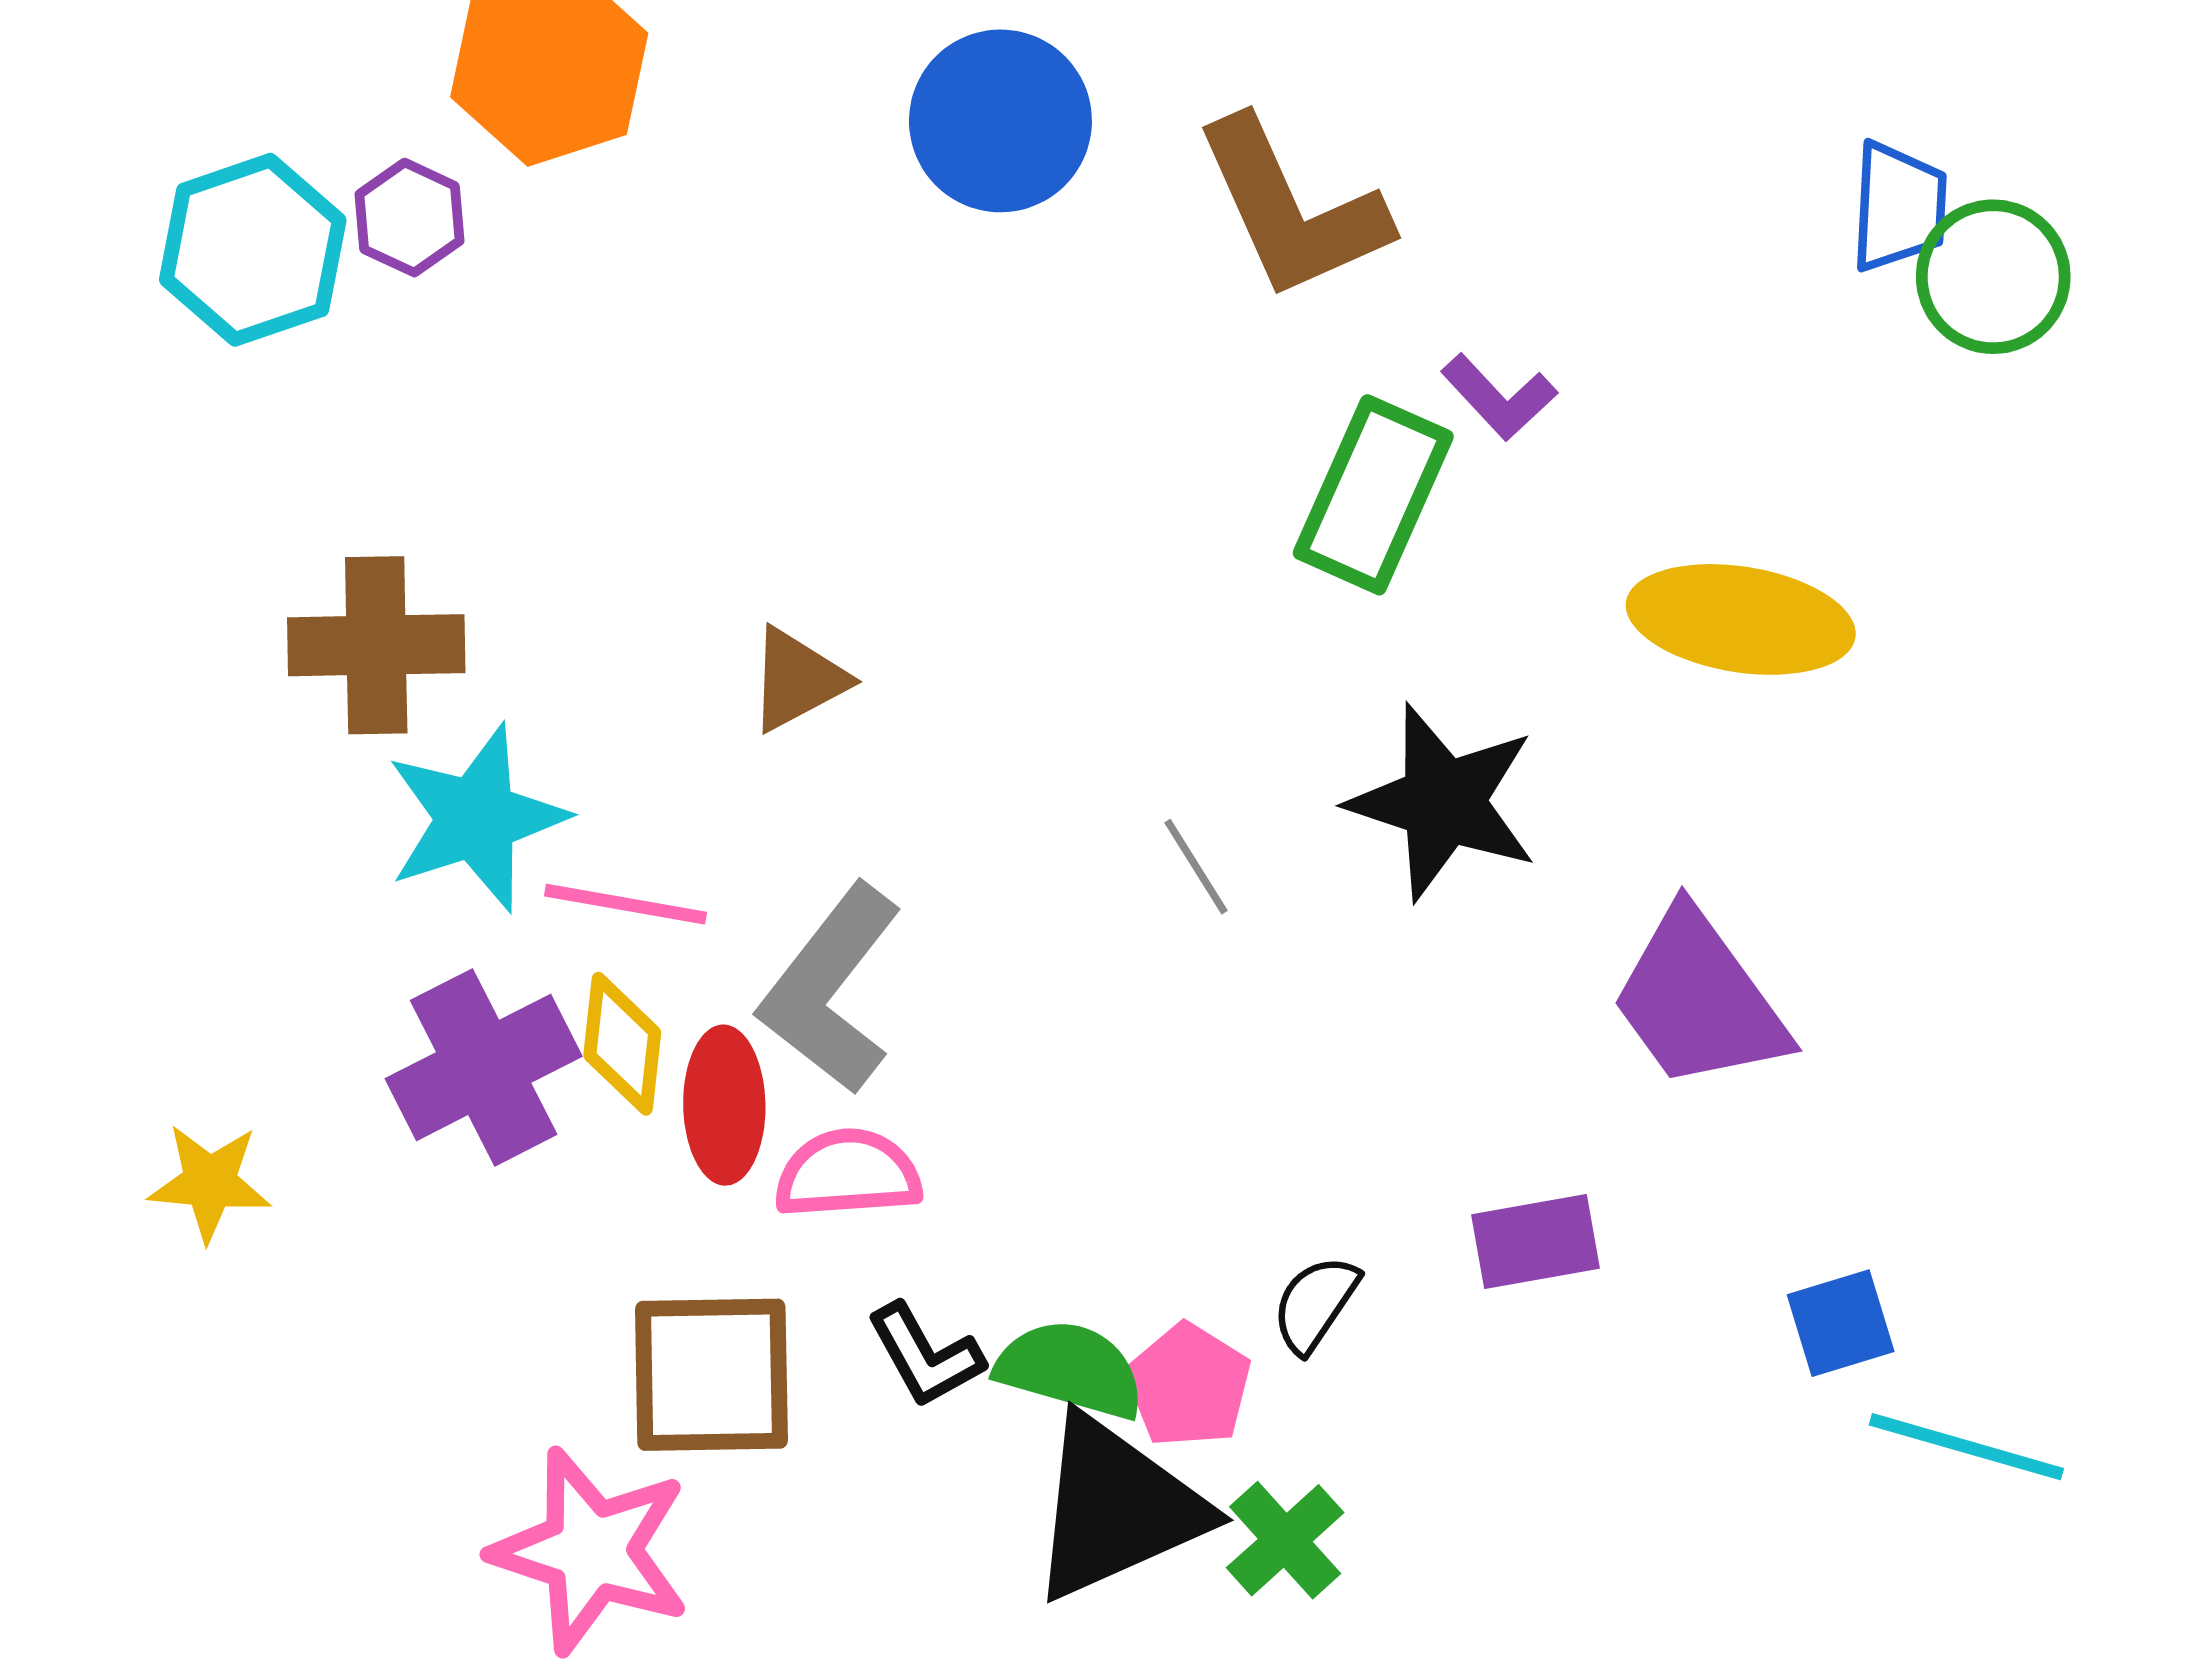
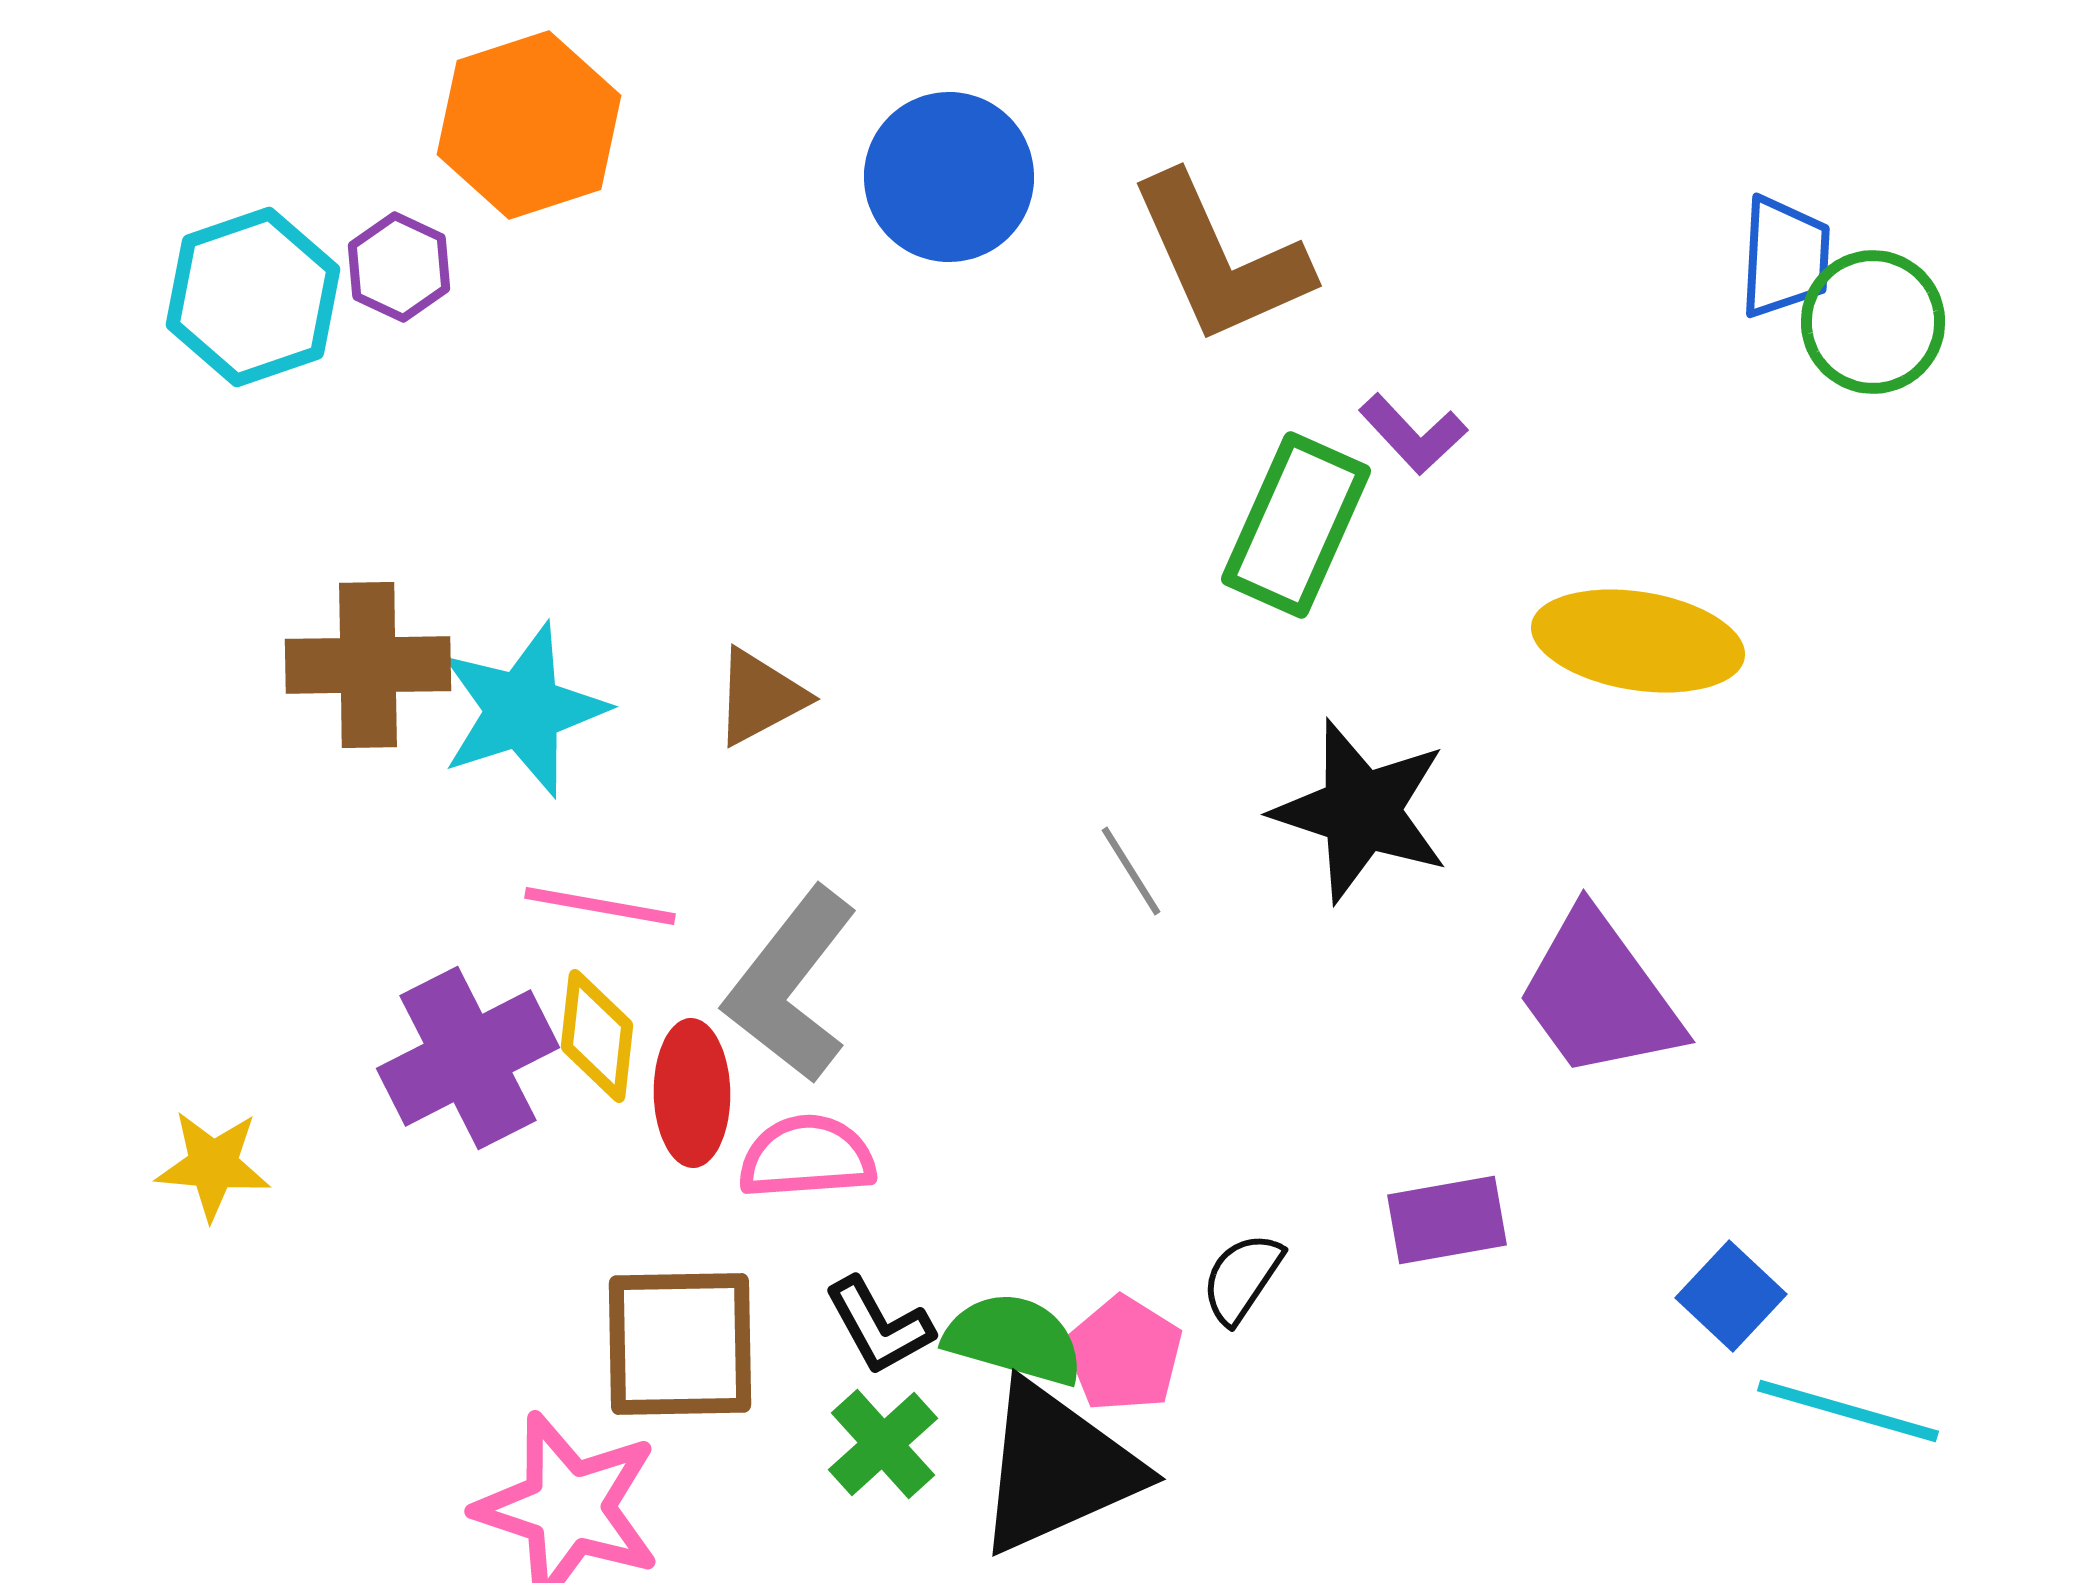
cyan star: (476, 818) -> (523, 710), moved
blue square: (1841, 1323) -> (1731, 1296), turned -30
green cross: (1285, 1540) -> (883, 1444), moved

